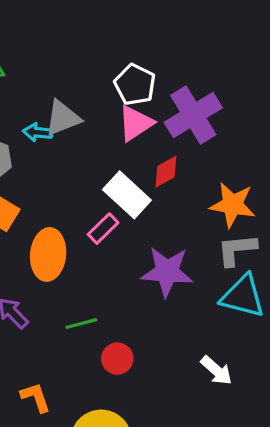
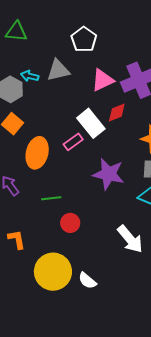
white pentagon: (135, 85) -> (84, 39), moved
cyan arrow: (38, 132) -> (30, 76), moved
white arrow: (217, 370) -> (130, 239), size x1.4

